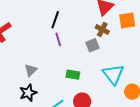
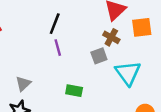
cyan triangle: (113, 74) -> (128, 73), moved

